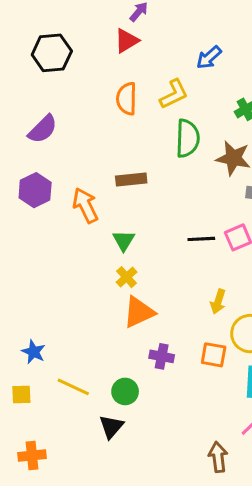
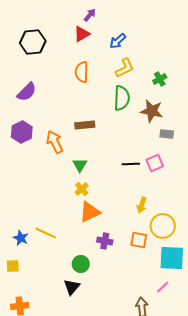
blue arrow: (209, 57) -> (118, 41), moved
yellow L-shape: (174, 94) -> (125, 68), moved
yellow line: (73, 387) -> (46, 233), moved

